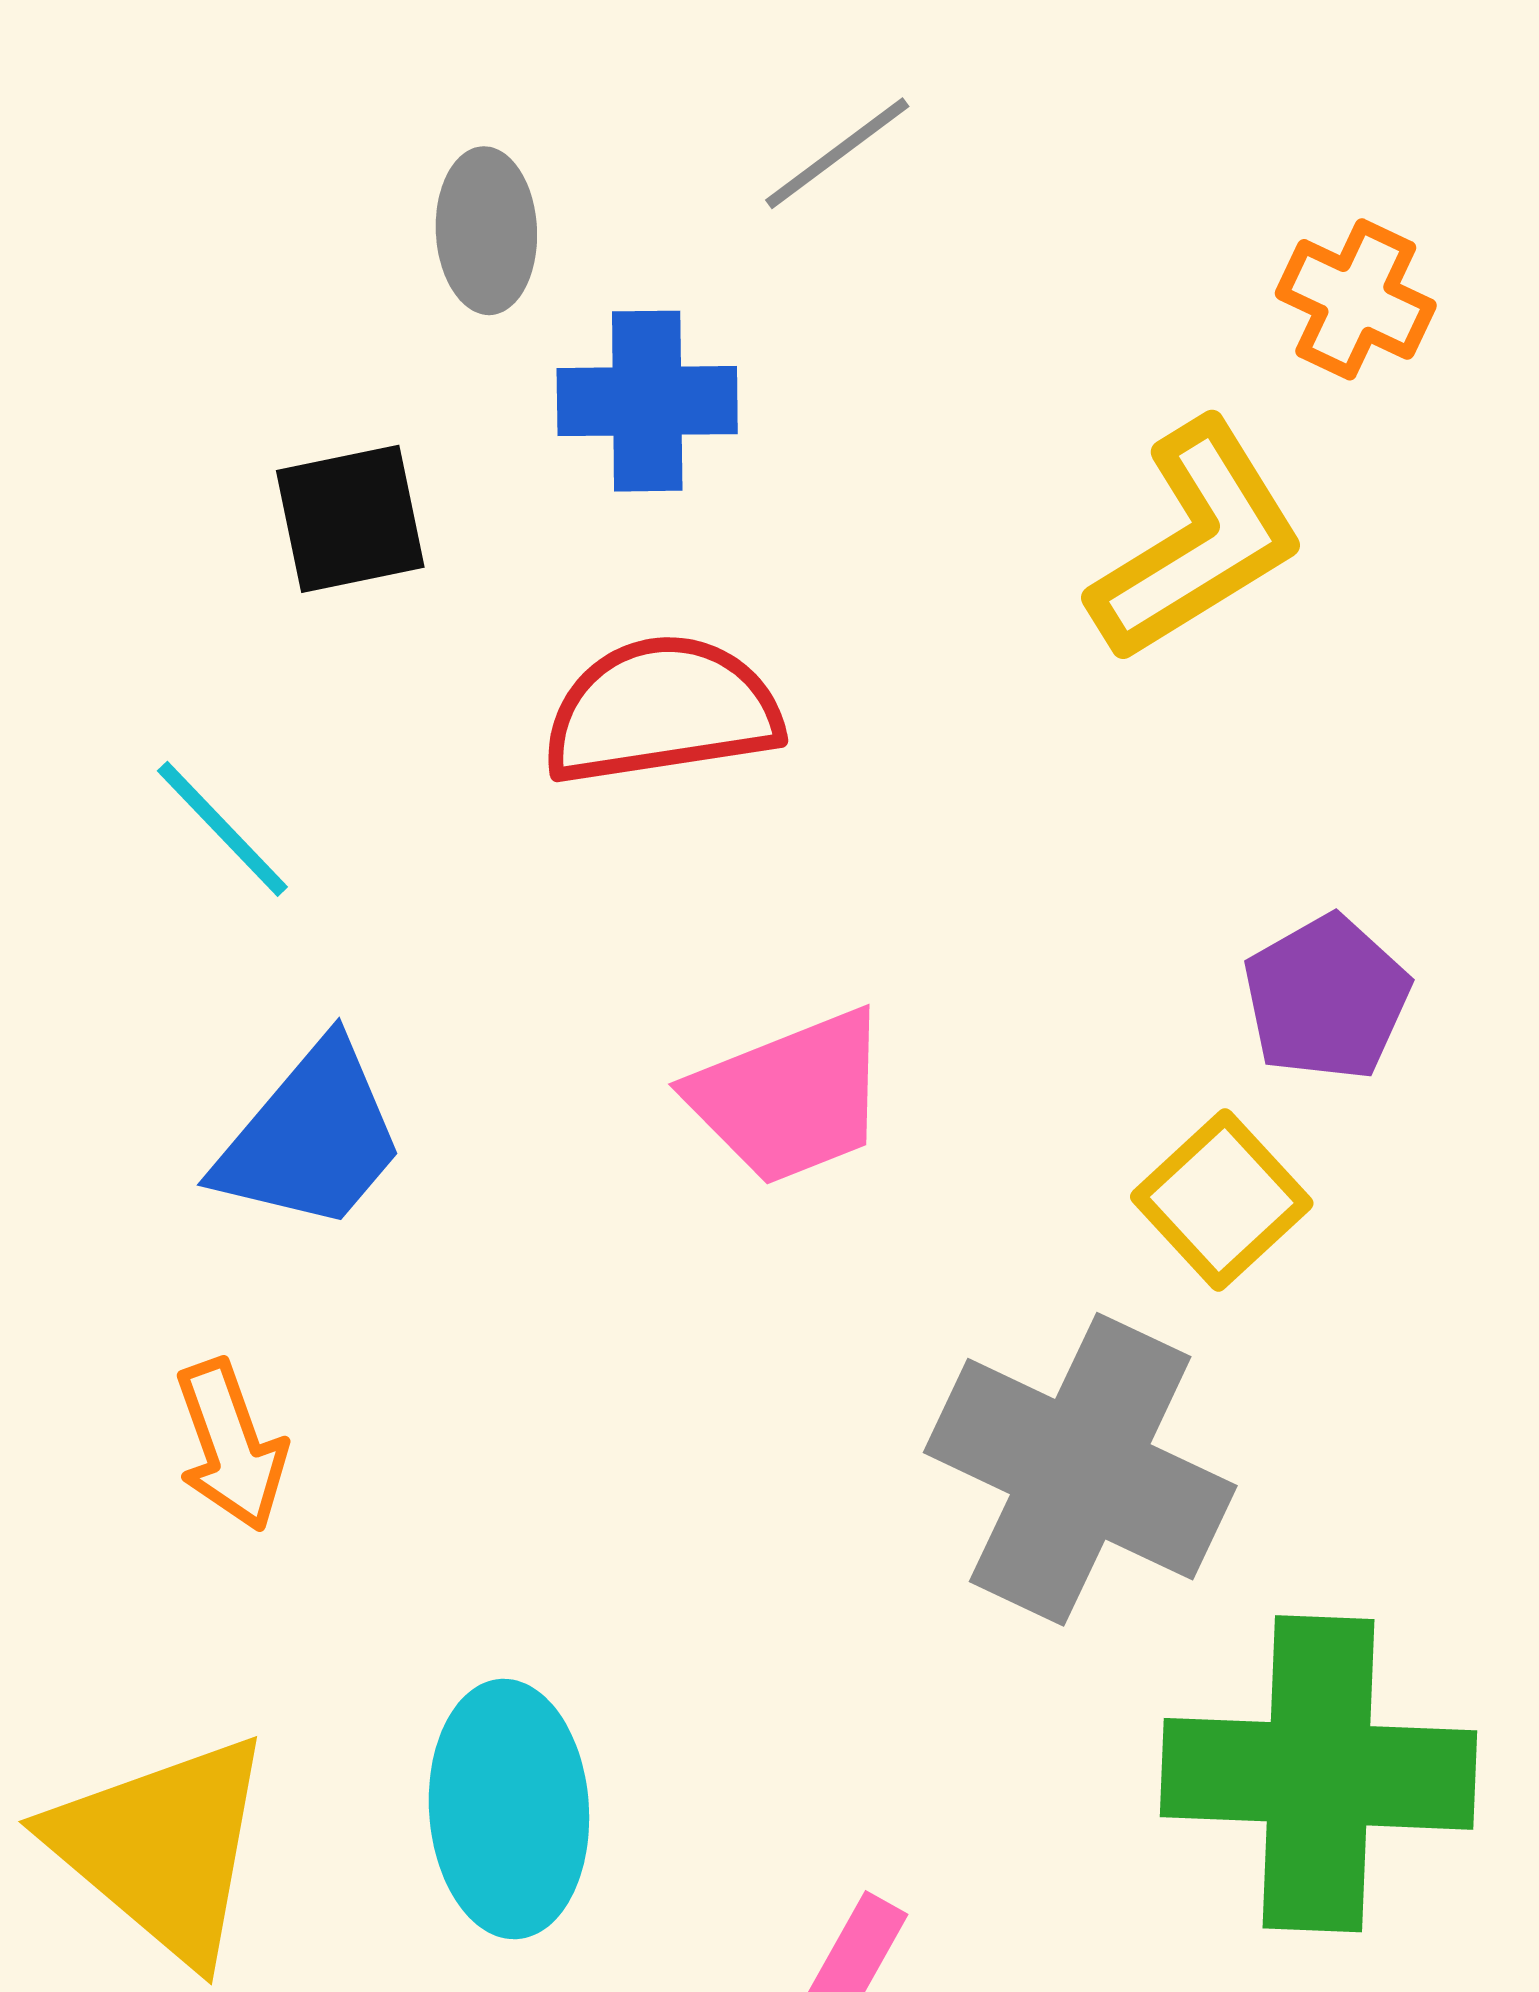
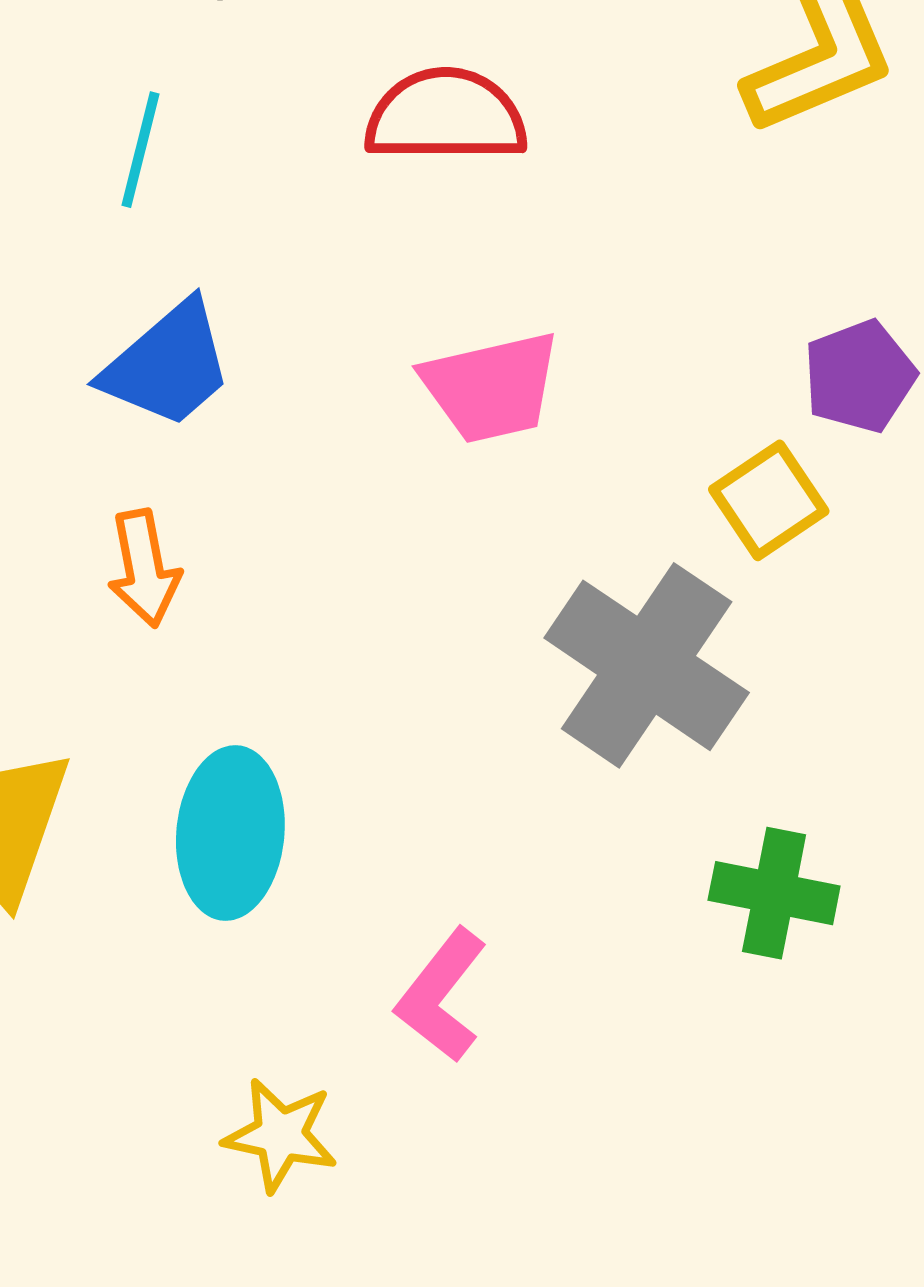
cyan line: (222, 829) -> (140, 150), turned 49
orange arrow: (231, 1445) -> (144, 568), moved
green cross: (1319, 1774) -> (774, 893), size x0.6

